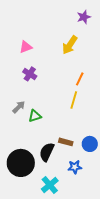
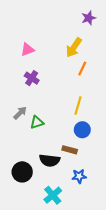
orange line: (80, 79) -> (82, 69), moved
blue circle: (90, 144) -> (82, 130), moved
black semicircle: (47, 152) -> (50, 160), turned -108
black circle: (21, 163) -> (22, 172), size x0.7

